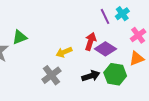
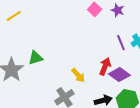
yellow arrow: (64, 52) -> (78, 75), turned -112

